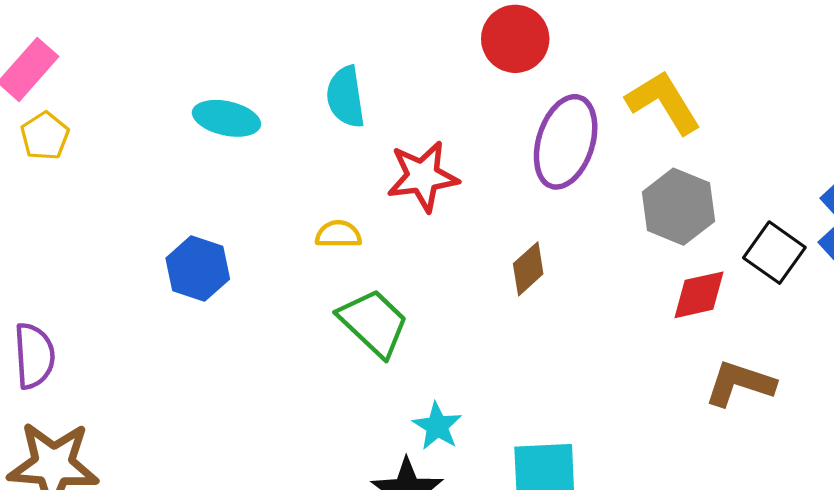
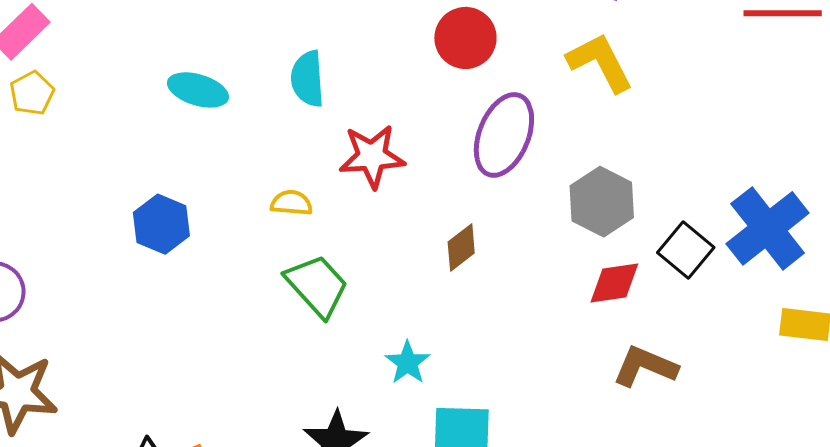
yellow L-shape: (663, 102) -> (600, 62), moved
cyan star: (437, 426) -> (408, 363), moved

